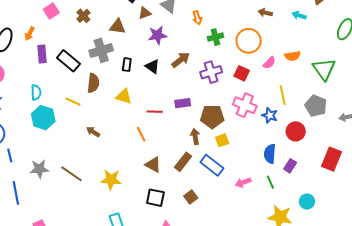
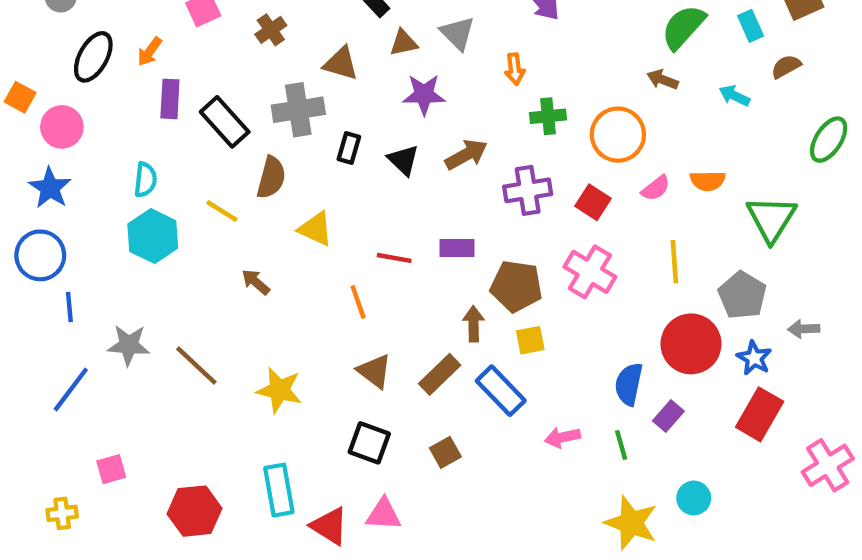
yellow triangle: (124, 96) -> (316, 229), moved
blue star: (270, 115) -> (754, 358), moved
red circle: (296, 131) -> (691, 344), size x1.4
blue line: (16, 193) -> (71, 389), turned 40

